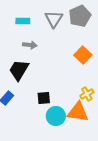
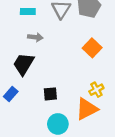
orange triangle: (78, 112) -> (87, 109), turned -35
cyan circle: (56, 116) -> (58, 124), moved

